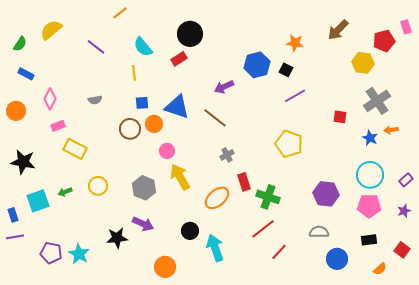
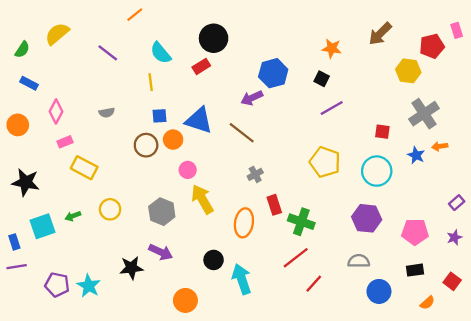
blue hexagon: (257, 65) -> (273, 73), moved
cyan circle: (370, 175) -> (377, 171), moved
orange ellipse: (217, 198) -> (244, 223), turned -40

